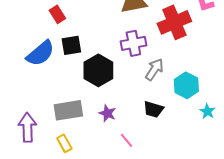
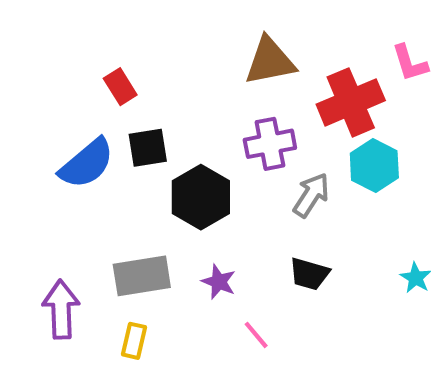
cyan hexagon: (186, 85) -> (374, 165), moved
yellow rectangle: (64, 143) -> (134, 341), turned 42

